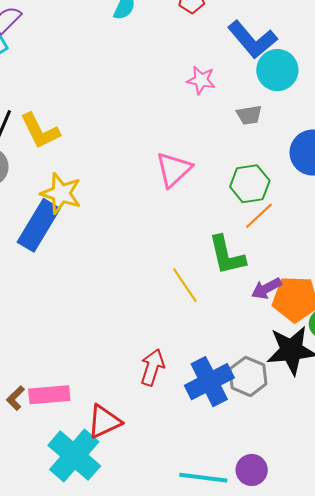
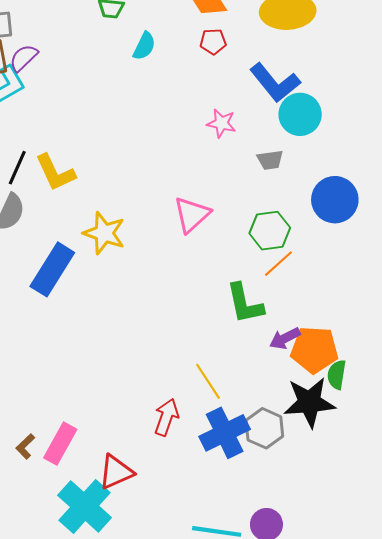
yellow star: (61, 193) -> (104, 233), moved
yellow line: (185, 285) -> (208, 381), moved
pink rectangle: (49, 395) -> (60, 444), turned -57

